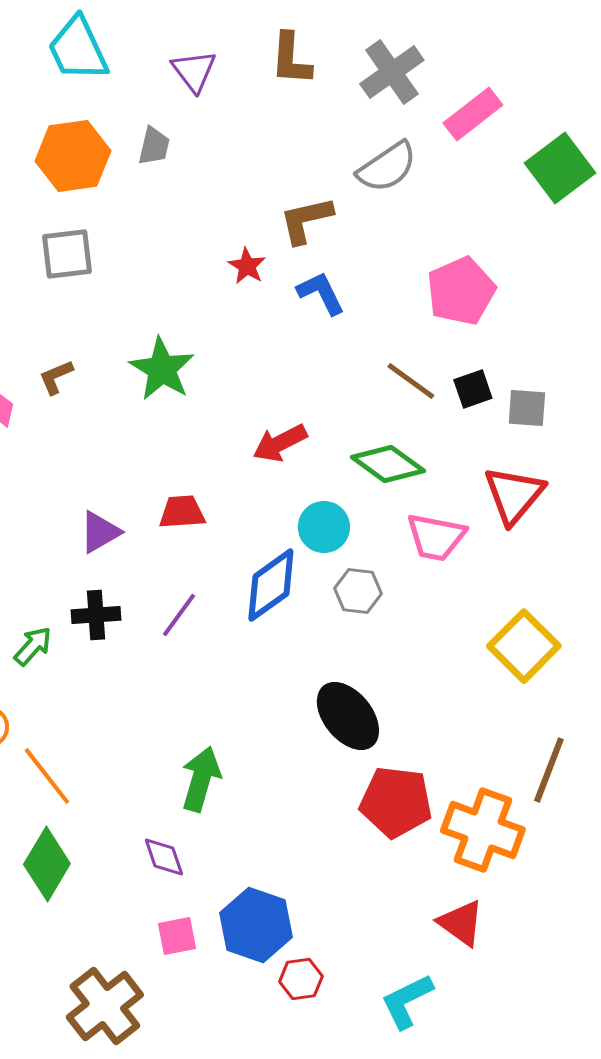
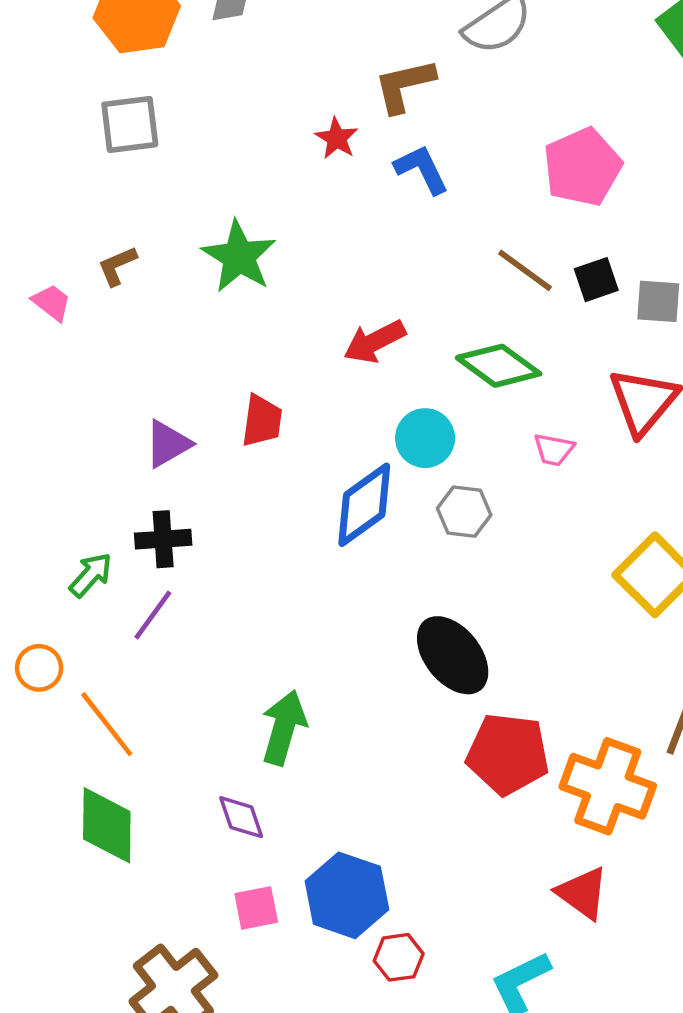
red trapezoid: (182, 512) -> (262, 421), turned 102
pink trapezoid: (436, 537) -> (554, 450), size x0.6
purple line: (179, 615) -> (153, 615), moved
green diamond: (47, 864) -> (107, 825), turned -30

